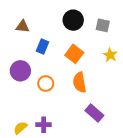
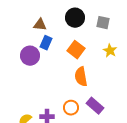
brown triangle: (22, 26) -> (40, 25), moved
purple circle: (20, 71) -> (30, 56), moved
orange circle: (46, 83) -> (71, 108), moved

